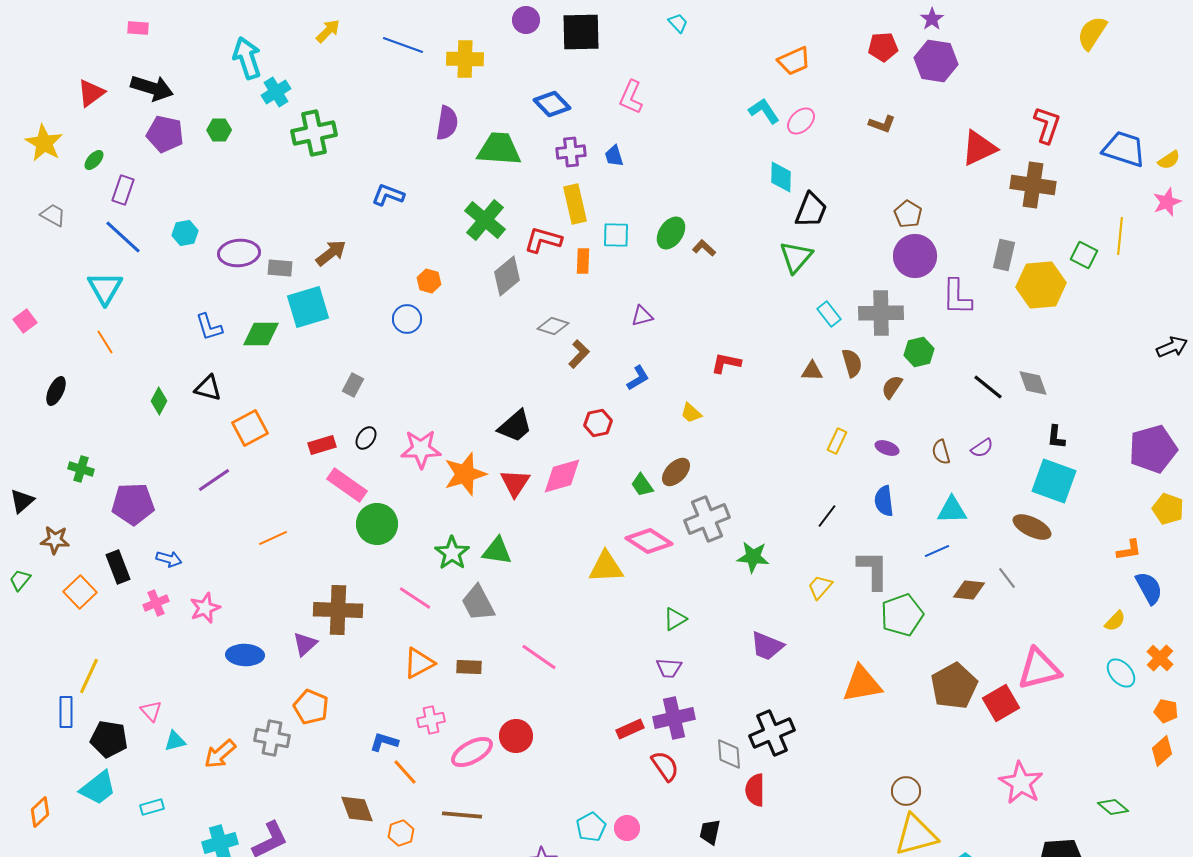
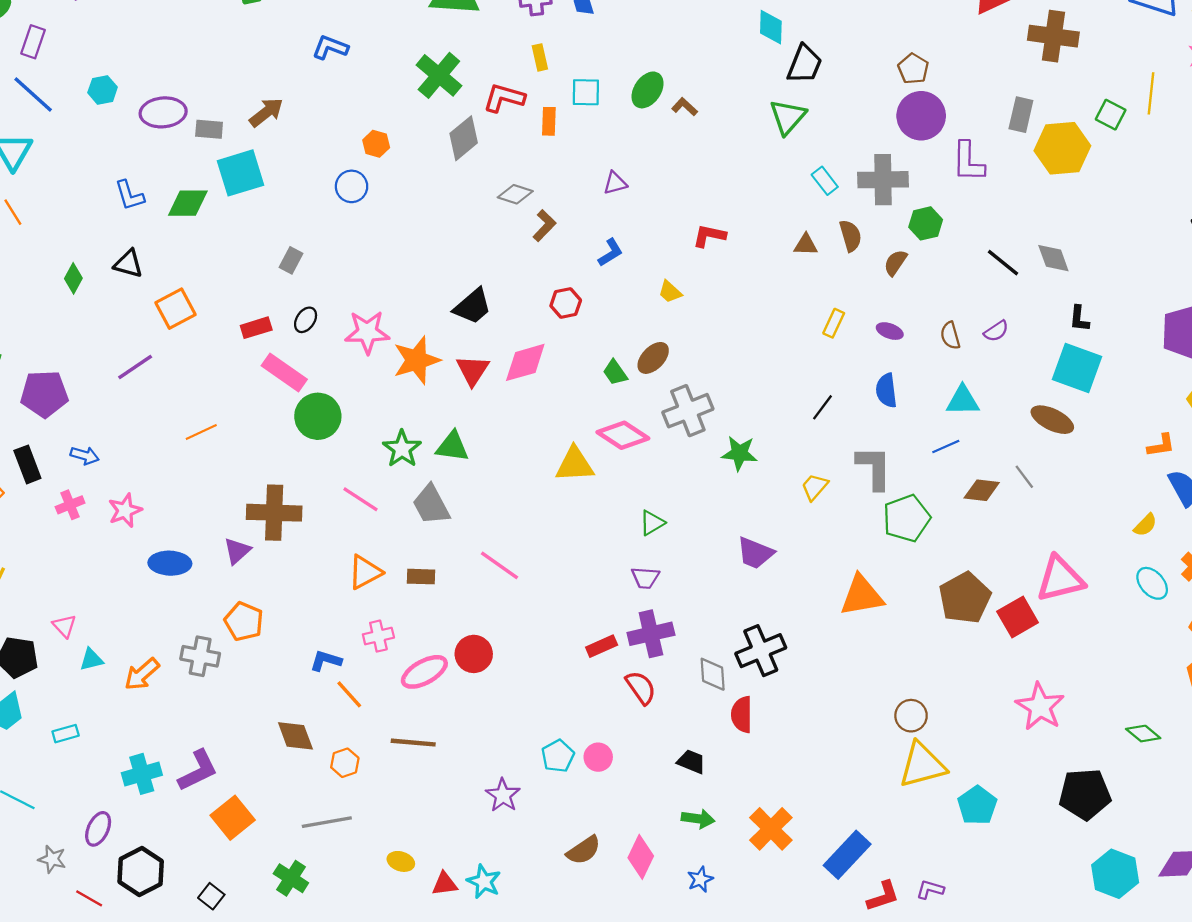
yellow rectangle: (575, 204) -> (540, 57), size x0.6
black trapezoid: (710, 832) -> (691, 762), turned 100

